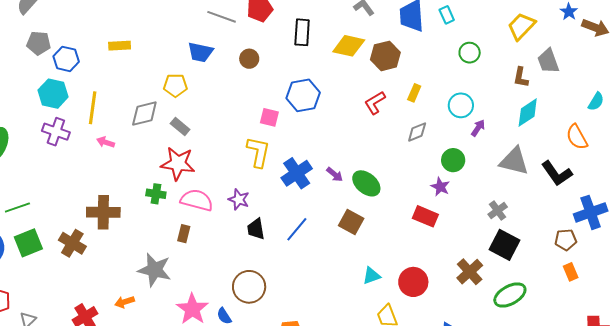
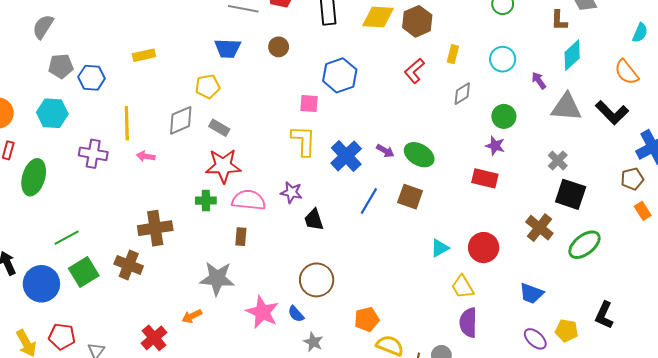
cyan hexagon: (53, 94) -> (52, 113), moved
purple arrow: (478, 128) -> (539, 80), moved, turned -60
blue line: (297, 229) -> (369, 201), moved

